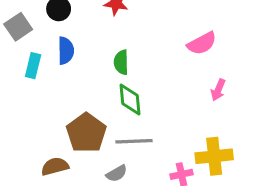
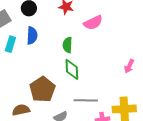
pink semicircle: (202, 43) -> (93, 23), moved
gray line: (134, 141) -> (86, 100), moved

